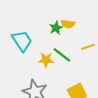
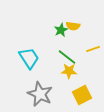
cyan trapezoid: (22, 41) -> (29, 58), moved
yellow star: (46, 60) -> (69, 71), moved

